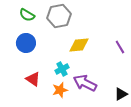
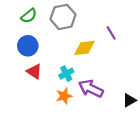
green semicircle: (27, 15) -> (29, 16), turned -70
purple line: (120, 47) -> (111, 33), moved
red triangle: (33, 79) -> (34, 71), moved

